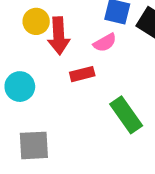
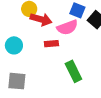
red arrow: (59, 36) -> (41, 19), turned -80
pink semicircle: (105, 43) -> (67, 27), size x1.5

